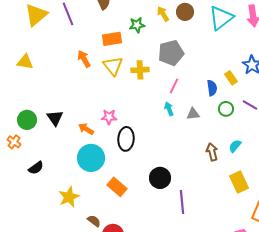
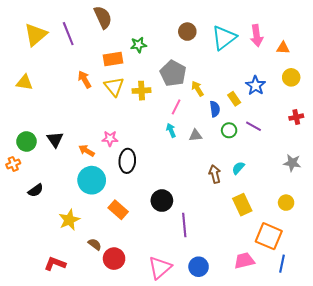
yellow arrow: (163, 14) -> (198, 89), moved
gray pentagon: (171, 53) -> (173, 73), turned -30
orange cross: (14, 142) -> (13, 164), turned 32

